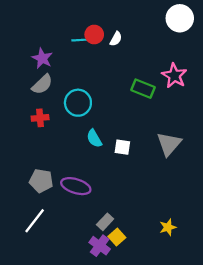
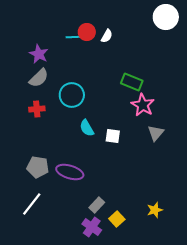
pink star: (174, 76) -> (143, 105), moved
gray triangle: (169, 144) -> (156, 133), size x0.7
yellow square: (117, 237) -> (117, 219), moved

